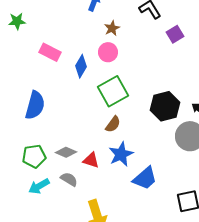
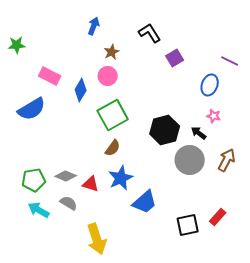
blue semicircle: (35, 105) -> (32, 109), moved, turned 44
cyan arrow: (39, 186) -> (39, 210), turned 60

